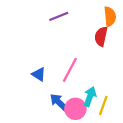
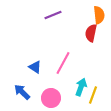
blue arrow: (59, 102) -> (22, 92), moved
pink circle: (75, 109) -> (51, 98), moved

